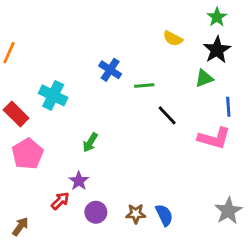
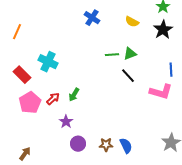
blue cross: (110, 70) -> (92, 18), moved
green triangle: (204, 78) -> (130, 54), moved
red arrow: (60, 201) -> (53, 99), moved

